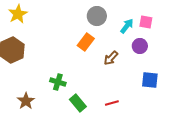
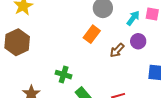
purple circle: (140, 46) -> (138, 41), moved

